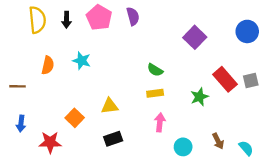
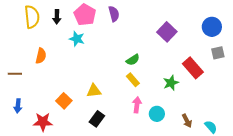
cyan star: (82, 61) -> (77, 39), moved
green semicircle: (155, 70) -> (133, 60), turned -64
gray square: (251, 80) -> (218, 53), moved
yellow rectangle: (155, 93) -> (133, 80), turned 56
black rectangle: (113, 139) -> (97, 119), turned -35
cyan circle: (183, 147) -> (157, 114), moved

